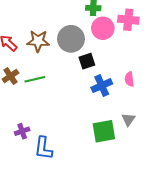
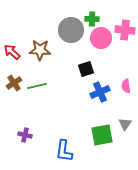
gray circle: (71, 39) -> (71, 30), moved
purple cross: (22, 131) -> (25, 135), turned 32
blue L-shape: (43, 148) -> (64, 151), moved

